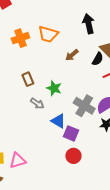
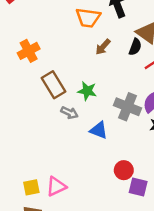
orange trapezoid: (48, 34) -> (88, 18), moved
orange cross: (20, 38) -> (29, 51), moved
brown rectangle: (28, 79) -> (53, 85), size x1.5
purple square: (71, 133) -> (138, 187), moved

